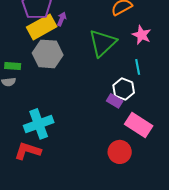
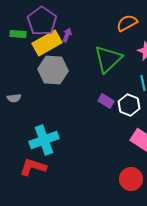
green rectangle: (13, 66) -> (18, 34), moved
purple rectangle: (115, 101) -> (106, 101), moved
red circle: (120, 152) -> (131, 179), moved

